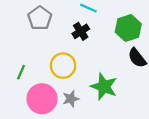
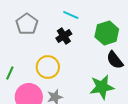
green star: (104, 87) -> (102, 87), moved, turned -30

